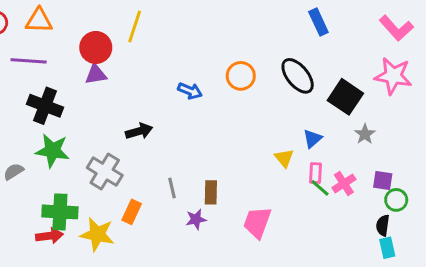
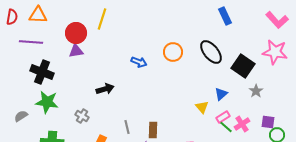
gray cross: (105, 172) -> (82, 116), size x0.6
pink rectangle: (315, 173) -> (223, 117), turned 56

